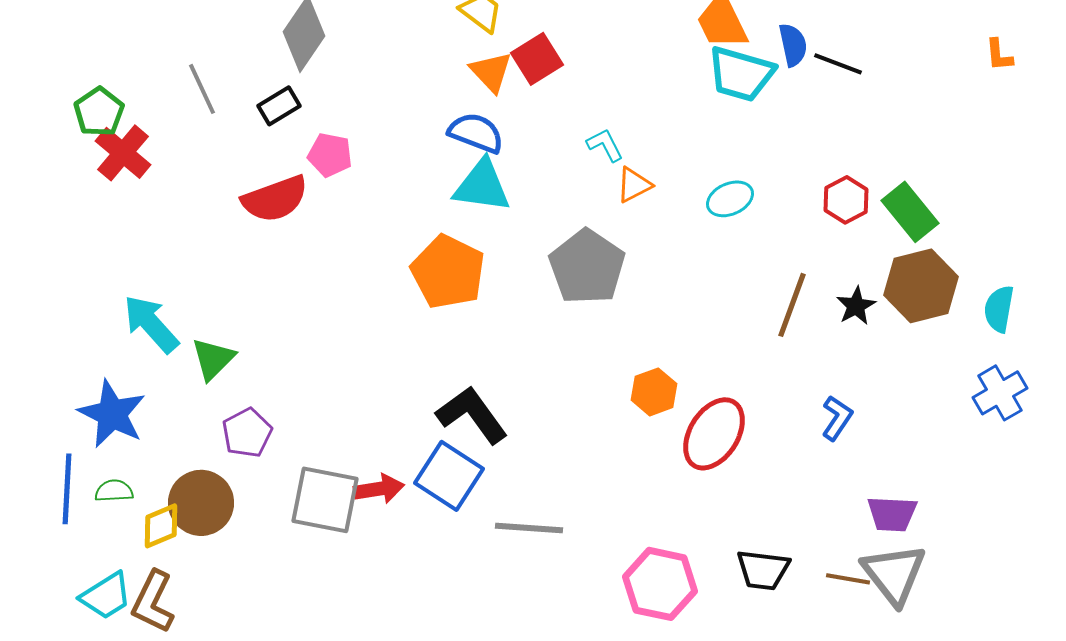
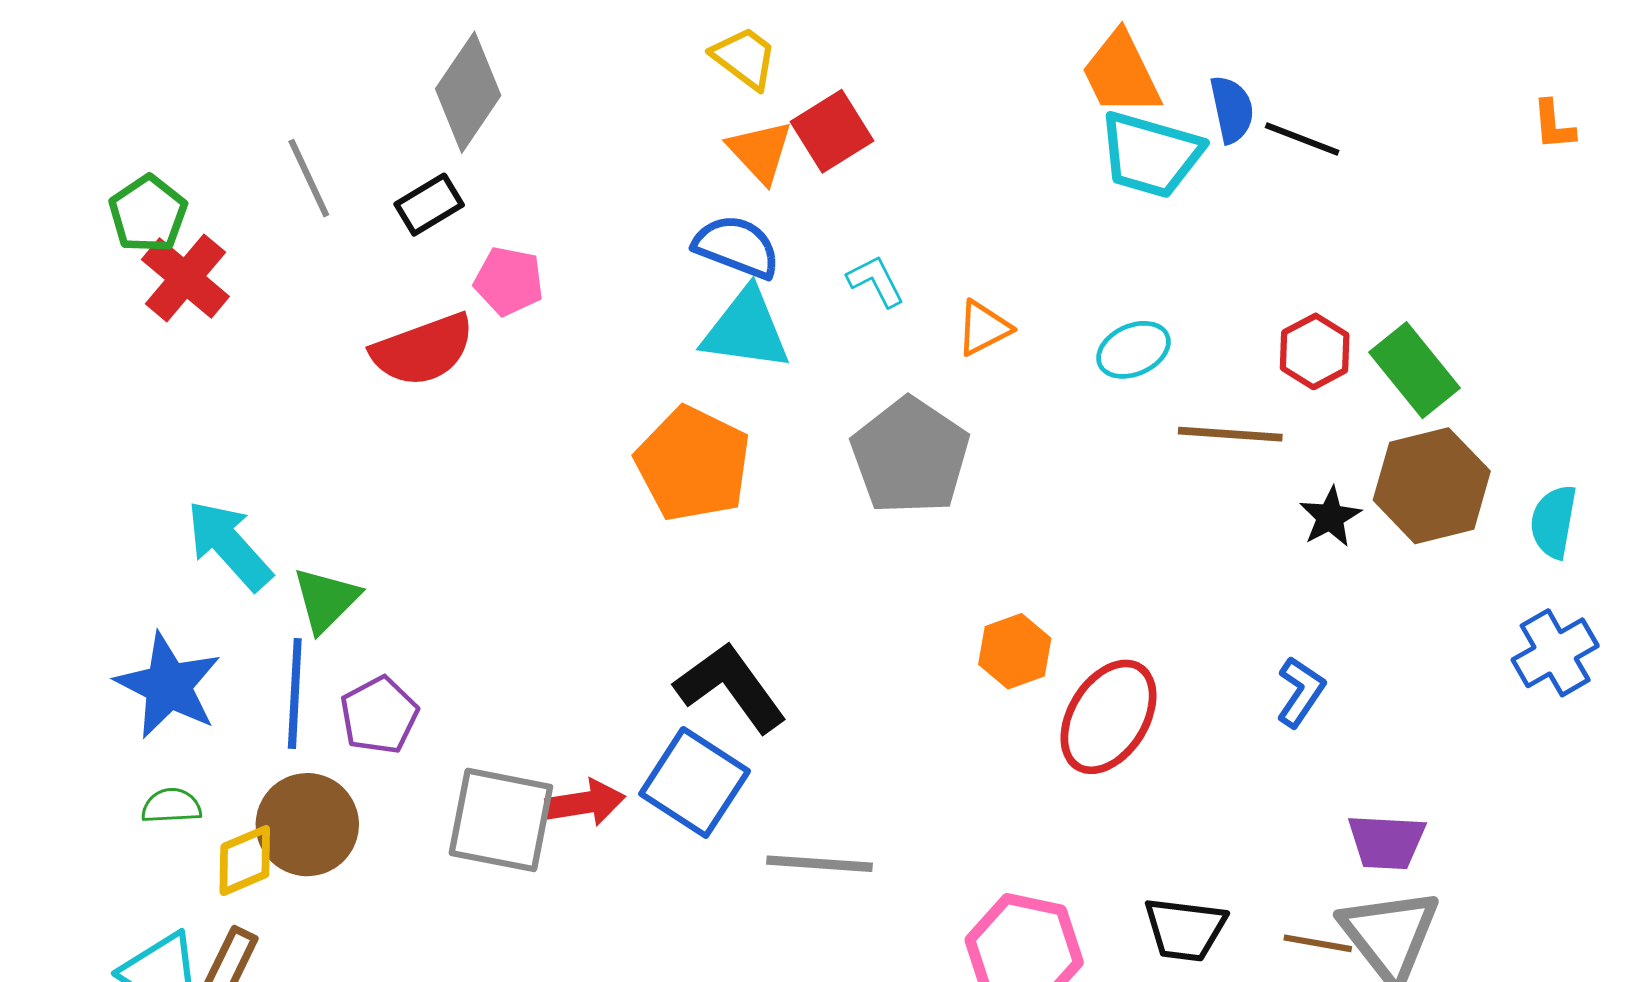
cyan L-shape: (605, 145) -> (876, 281), moved
brown line: (792, 305) -> (1230, 434), moved, turned 74
blue line: (67, 489) -> (295, 693), moved

